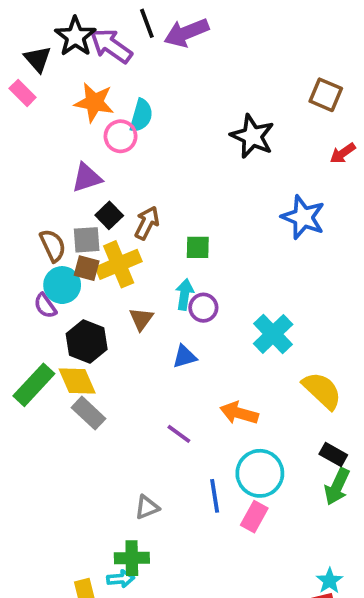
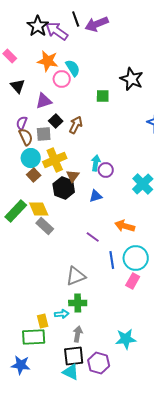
black triangle: (38, 59) -> (18, 86), moved
cyan semicircle: (141, 116) -> (73, 68), turned -48
green square: (198, 247) -> (103, 96), moved
yellow cross: (119, 264) -> (55, 160), moved
brown square: (87, 268) -> (34, 175), moved, turned 32
purple semicircle: (45, 306) -> (22, 123), moved, turned 56
black hexagon: (87, 342) -> (64, 188), moved
blue line: (215, 496) -> (112, 260), moved
gray triangle: (147, 507) -> (76, 276), size x1.5
green cross: (132, 558) -> (78, 303), moved

